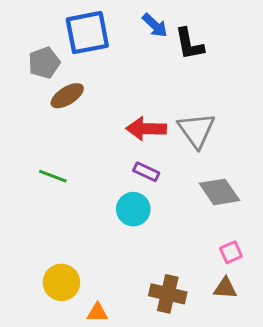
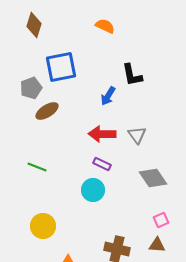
blue arrow: (155, 25) -> (108, 96), moved, turned 78
gray triangle: (196, 130) -> (137, 135), size x0.7
yellow circle: (61, 282) -> (43, 226), moved

